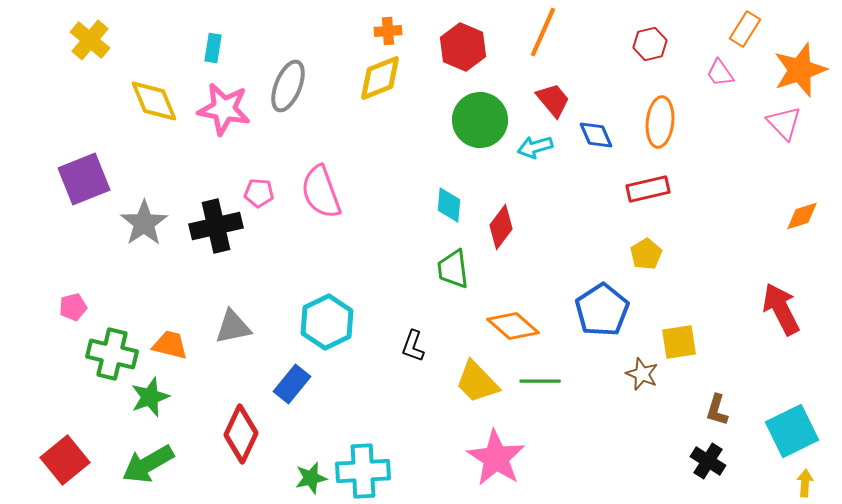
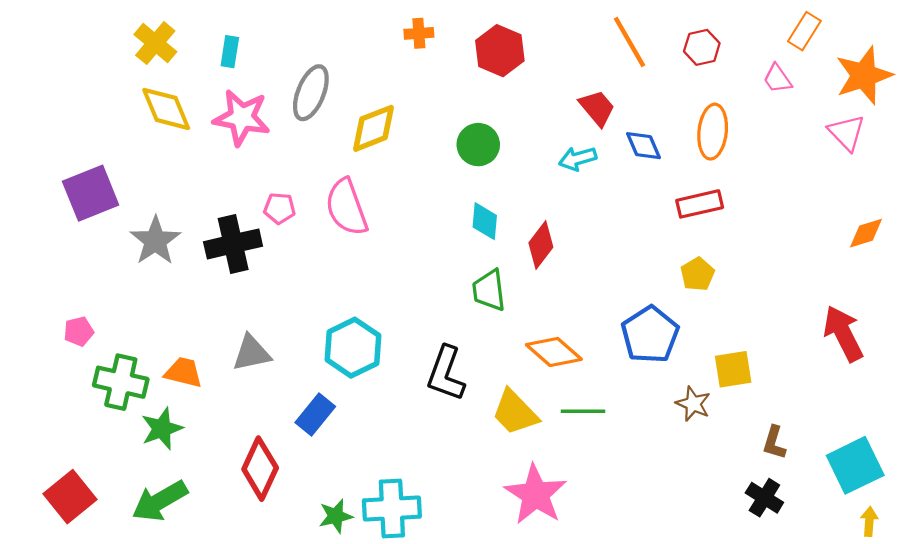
orange line: (543, 32) -> (629, 42), moved, turned -54
yellow cross: (90, 40) -> (155, 43), moved
yellow diamond: (380, 78) -> (374, 128), moved
green circle: (480, 120) -> (478, 145), moved, size x0.7
black L-shape: (413, 346) -> (446, 374), size x1.6

